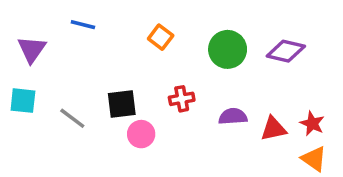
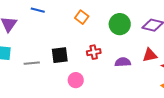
gray line: (72, 118) -> (32, 63), turned -42
red triangle: (273, 129) -> (150, 55), moved
pink circle: (141, 134) -> (76, 80), moved

